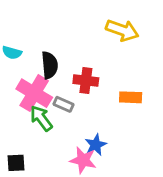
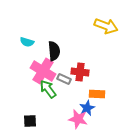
red cross: (86, 81) -> (80, 72), moved
orange rectangle: (131, 97) -> (97, 94), moved

